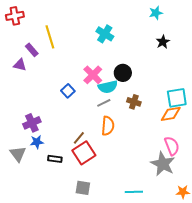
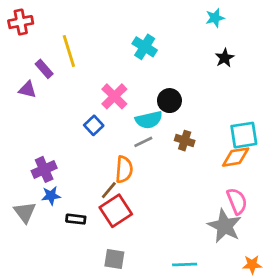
pink cross: (93, 75) -> (114, 96), moved
orange semicircle: (108, 126) -> (124, 169), moved

